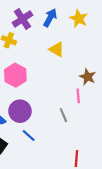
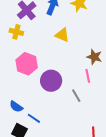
purple circle: (20, 111) -> (51, 81), moved
blue line: (29, 135) -> (34, 118), moved

